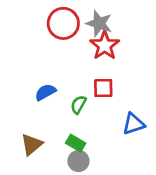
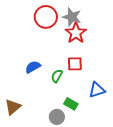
green rectangle: (76, 143) -> (71, 104), moved
brown triangle: (32, 145) -> (13, 107), moved

